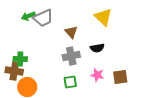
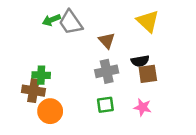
gray trapezoid: (43, 18) -> (71, 22), turned 80
pink star: (97, 75) -> (143, 107), moved
brown square: (120, 77) -> (148, 74), moved

